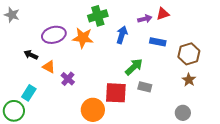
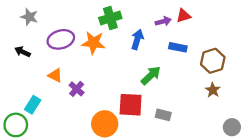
gray star: (12, 15) -> (29, 17), moved
black arrow: (31, 55) -> (23, 52), moved
gray rectangle: (145, 87) -> (163, 115), moved
gray circle: (183, 113) -> (232, 127), moved

